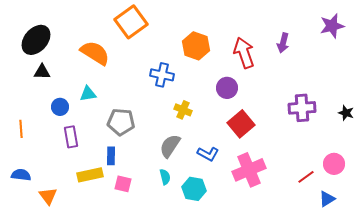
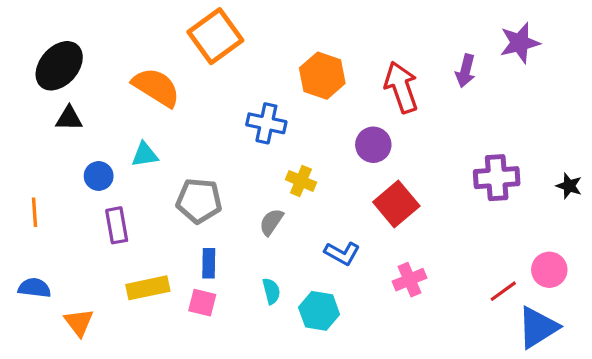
purple star: (332, 26) -> (520, 43), moved
gray semicircle: (170, 146) -> (271, 222), moved, size x0.7
blue rectangle: (111, 156) -> (209, 263), moved
pink cross: (249, 170) -> (409, 280), size x0.6
blue triangle: (327, 199) -> (538, 327), size x1.6

